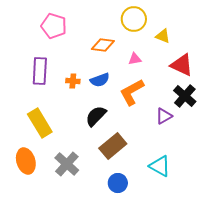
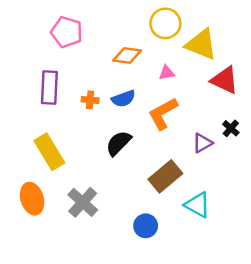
yellow triangle: (163, 36) -> (201, 44), size x1.8
black cross: (185, 96) -> (231, 128), moved, size x0.6
brown rectangle: (113, 146) -> (165, 176), moved

